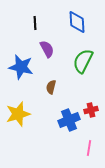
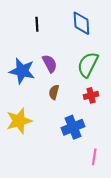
purple semicircle: (47, 49) -> (50, 64), moved
red cross: (91, 110) -> (91, 95), moved

